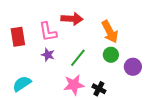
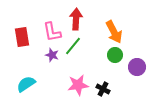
red arrow: (72, 19) -> (76, 19), turned -90
green line: (78, 58) -> (73, 46), moved

